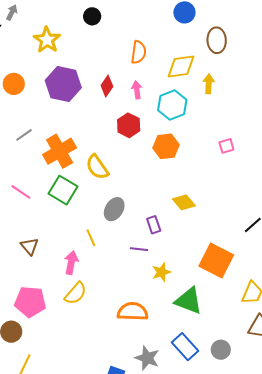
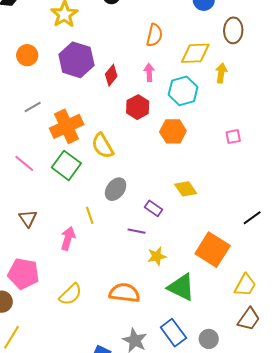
red diamond: (107, 86) -> (111, 75), moved
purple rectangle: (154, 225) -> (154, 208), turned -42
yellow semicircle: (76, 293) -> (70, 294), moved

